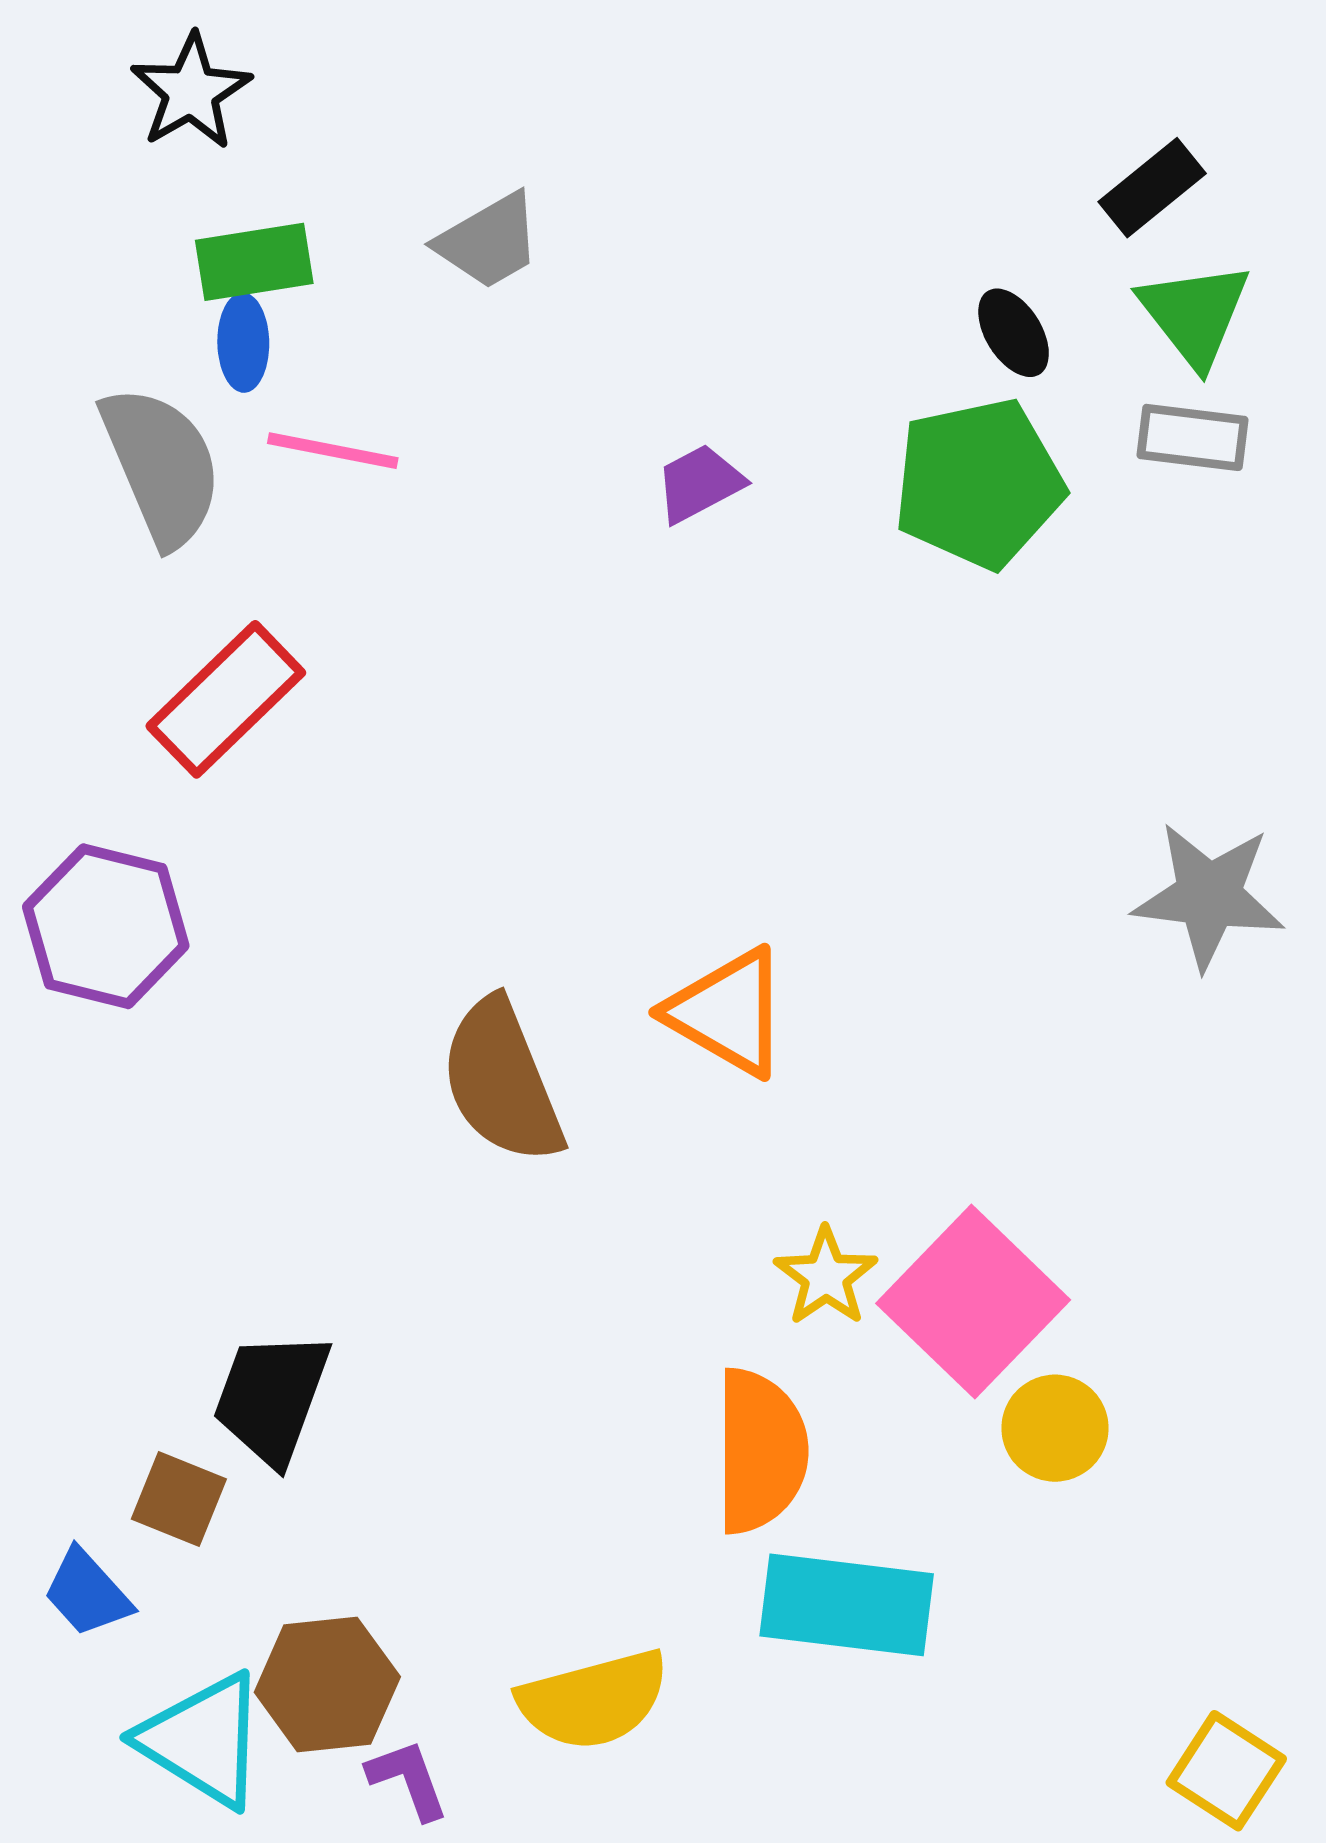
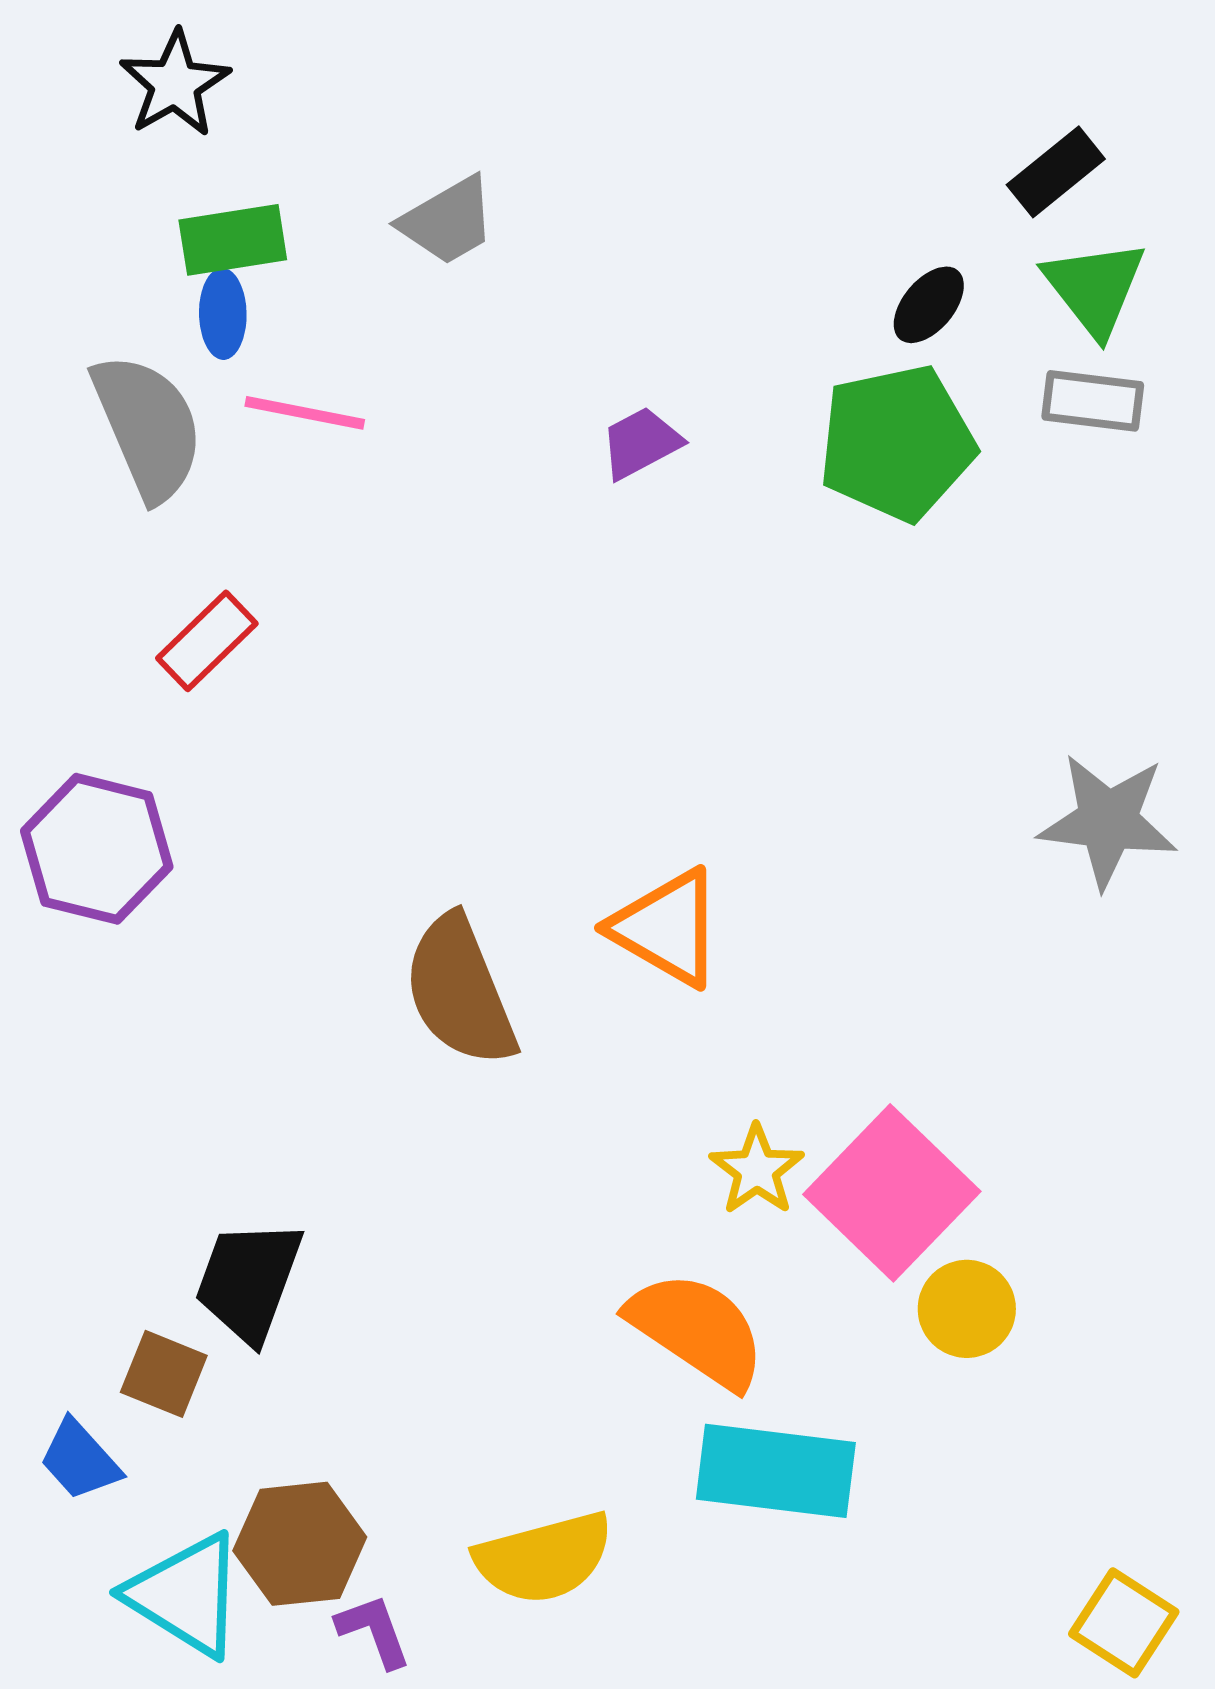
black ellipse: (1014, 333) -> (929, 305), turned 72
red rectangle: (226, 699) -> (207, 641), size x0.7
orange semicircle: (760, 1451) -> (697, 1330), turned -56

